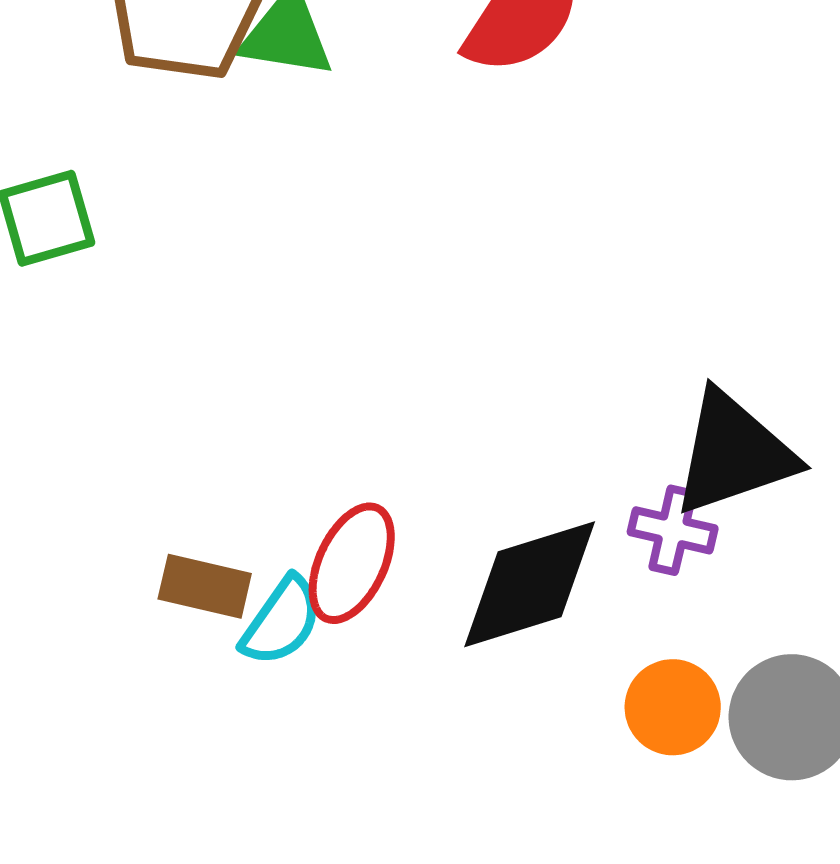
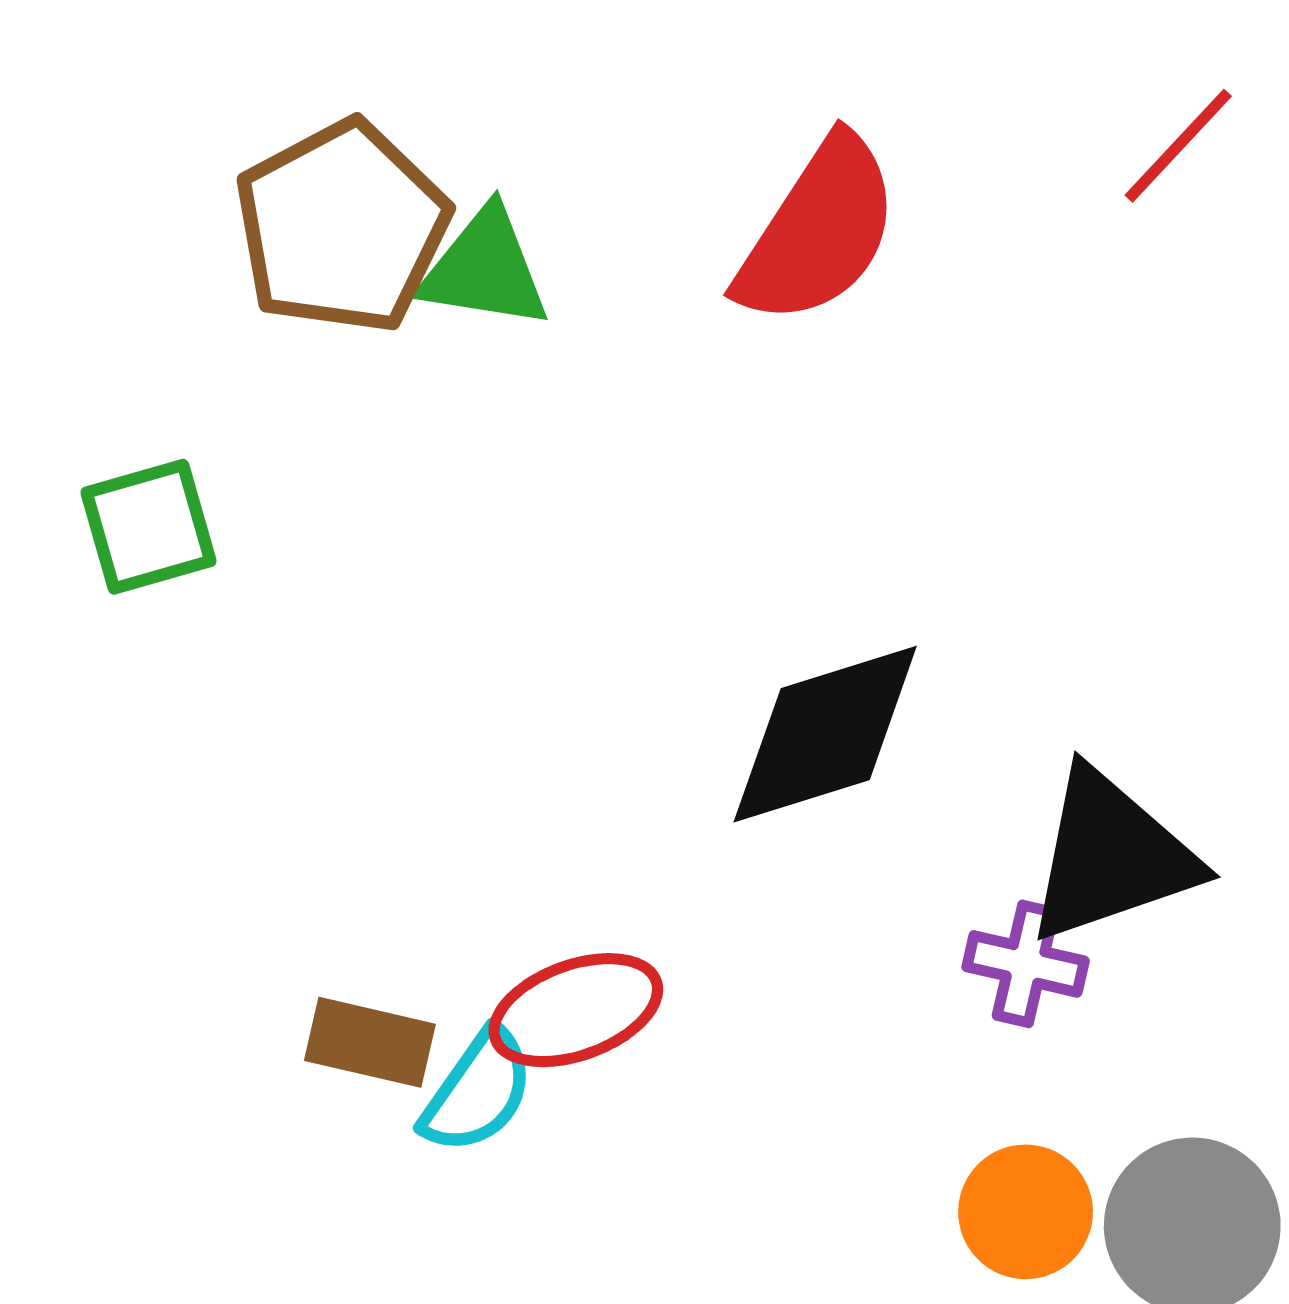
red ellipse: (352, 563) -> (576, 1010), turned 45
black diamond: (530, 584) -> (825, 734), moved

